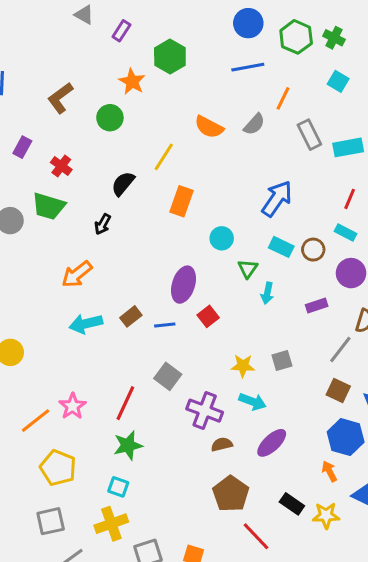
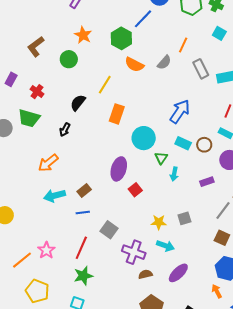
green hexagon: (170, 57) -> (121, 38), moved
blue line: (248, 67) -> (143, 19), moved, turned -35
cyan circle: (222, 238) -> (144, 138), size x1.5
blue line: (165, 325) -> (83, 213), moved

